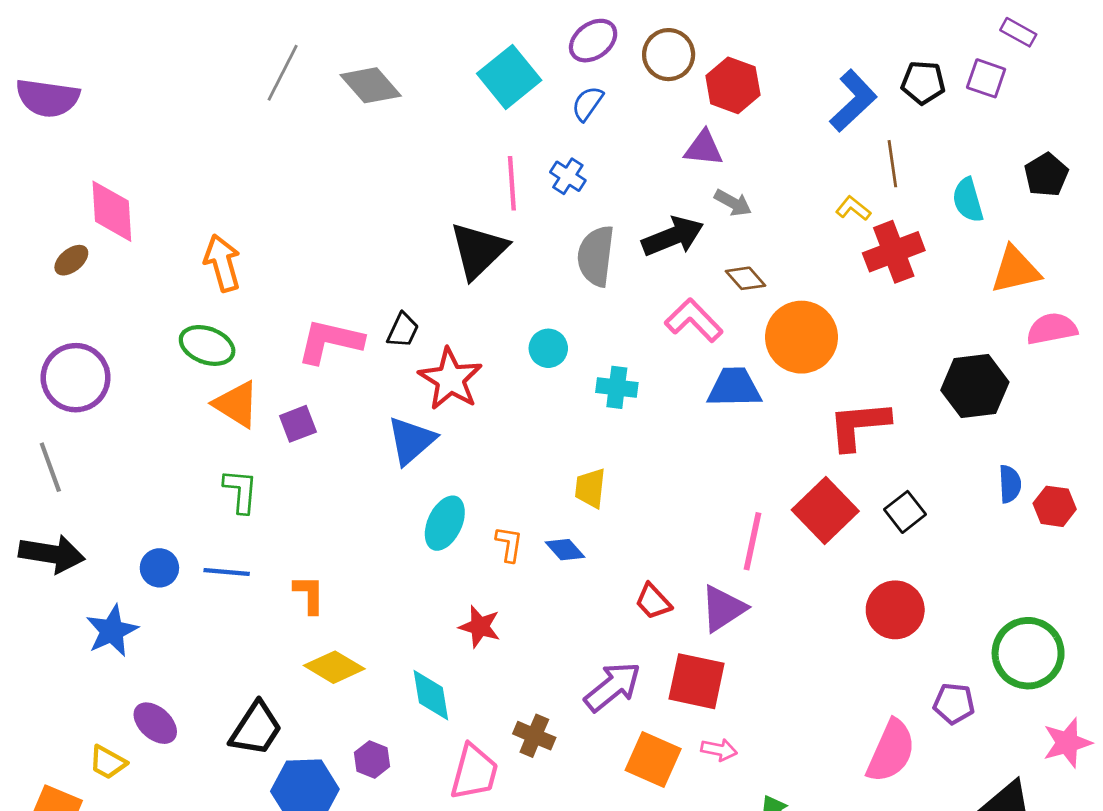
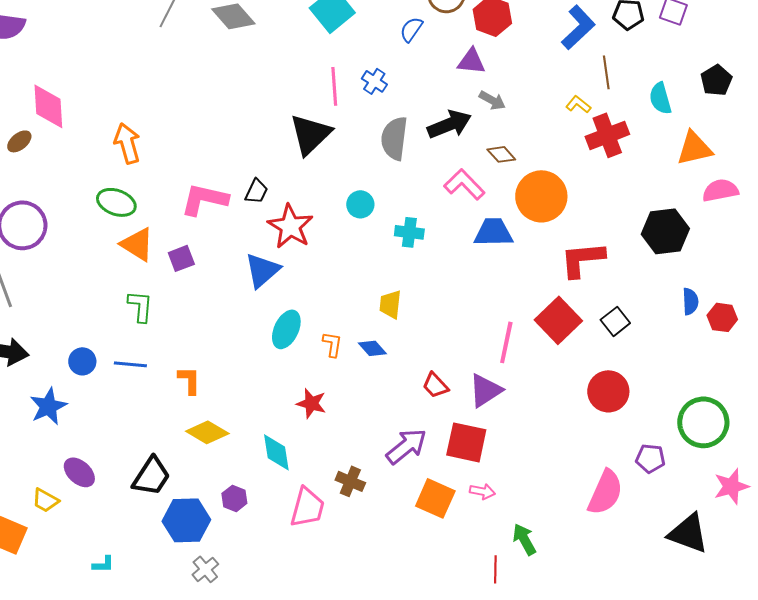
blue semicircle: (587, 104) -> (411, 29), moved

